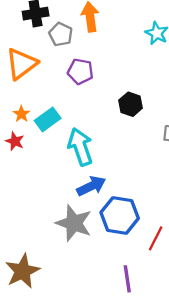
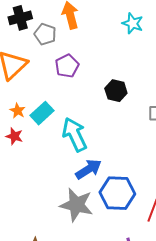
purple pentagon: (80, 71) -> (67, 66), turned -30

